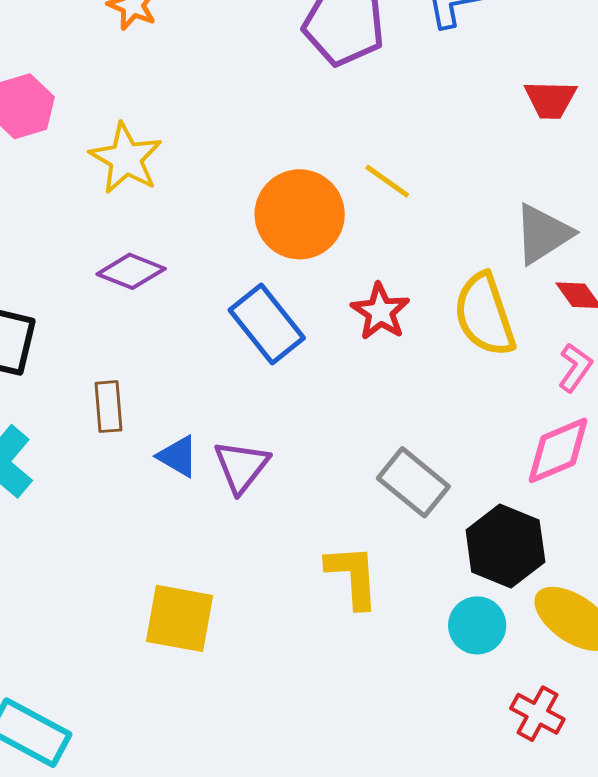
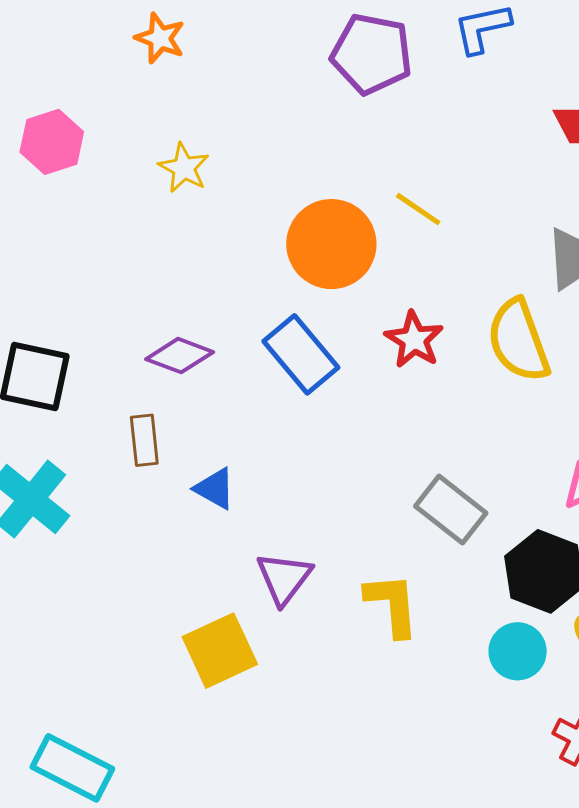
yellow star: (126, 158) -> (184, 168), moved, size x0.7
purple diamond: (131, 271) -> (180, 356), moved
purple triangle: (241, 466) -> (284, 578), moved
yellow square: (180, 618) -> (220, 651), turned -34

